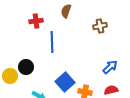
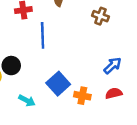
brown cross: (100, 26) -> (100, 16), turned 32

